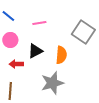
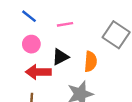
red arrow: (16, 64) -> (38, 72), size x1.5

